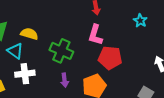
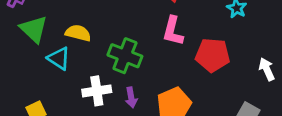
red pentagon: (110, 58) -> (213, 55), moved
white cross: (25, 74) -> (97, 91), moved

